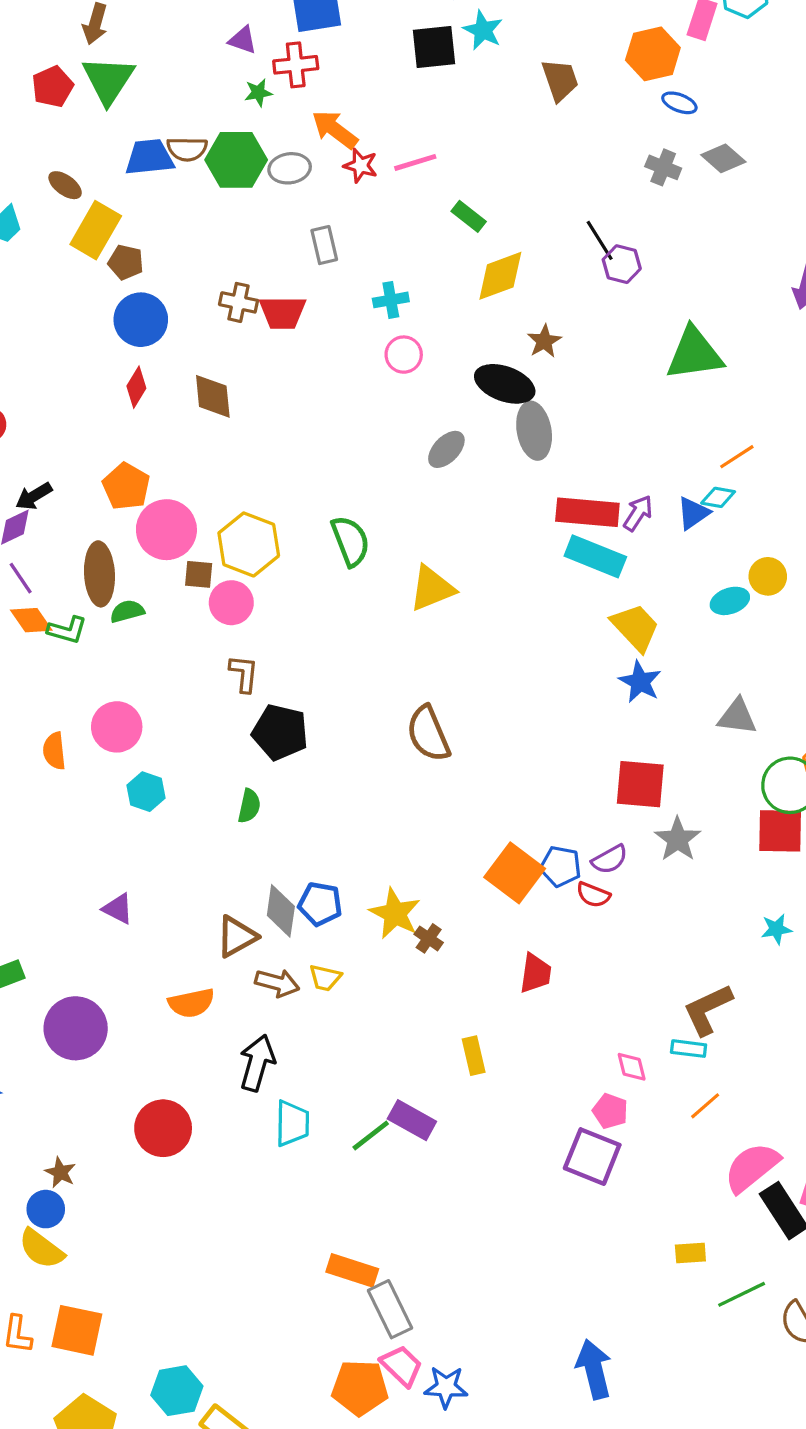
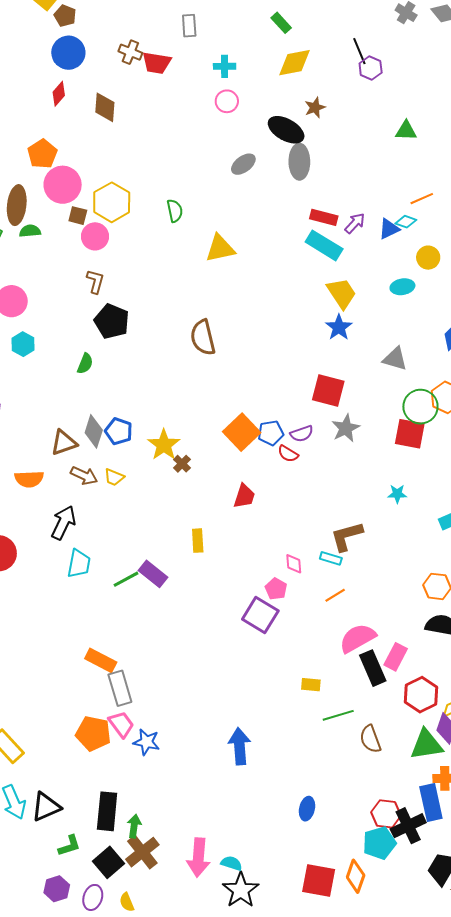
green triangle: (694, 354) -> (406, 131), size x0.6
red rectangle: (587, 512) -> (324, 217), size x0.7
green semicircle: (350, 541) -> (175, 211), size x0.7
yellow circle: (768, 576) -> (428, 258), moved
blue pentagon: (561, 866) -> (271, 433), turned -30

